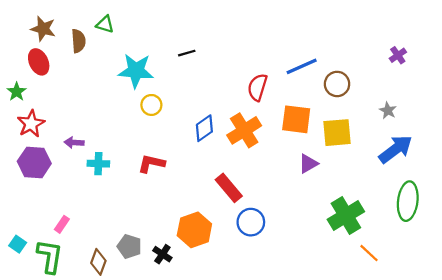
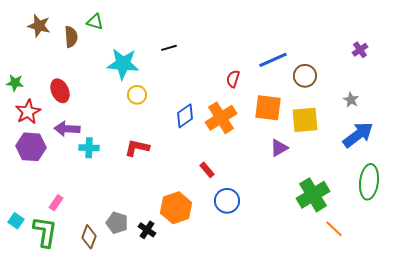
red ellipse: (39, 62) -> (60, 91), moved
red semicircle: (257, 87) -> (233, 79), size x0.7
green star: (17, 92) -> (15, 83), turned -30
purple arrow: (74, 143) -> (67, 129), size x1.4
red rectangle: (229, 188) -> (207, 170), size x0.6

